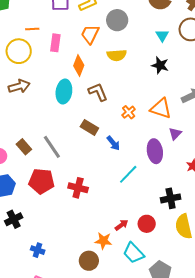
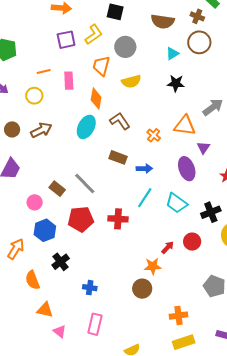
cyan triangle: (162, 35) -> (172, 54), turned 40
yellow circle: (19, 51) -> (34, 96), size x0.7
cyan ellipse: (64, 92) -> (86, 127), turned 30
blue arrow: (113, 143) -> (144, 169), turned -42
cyan line: (128, 174) -> (145, 198), moved
cyan trapezoid: (134, 253) -> (177, 203), moved

